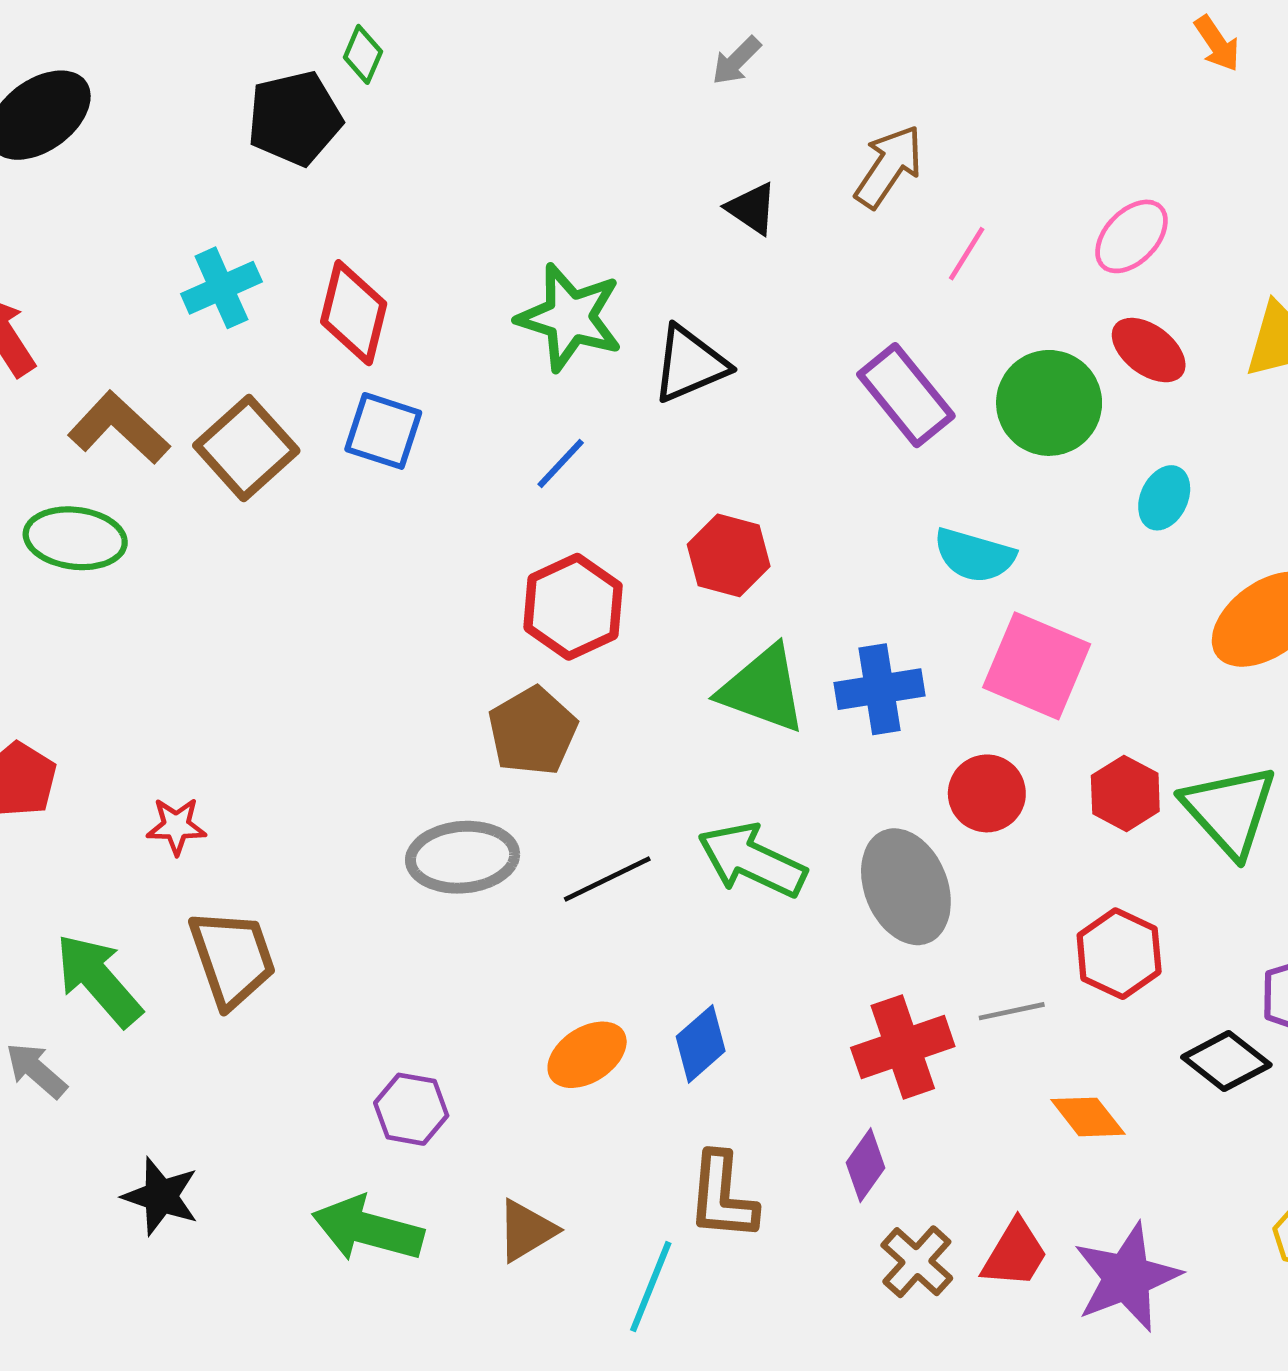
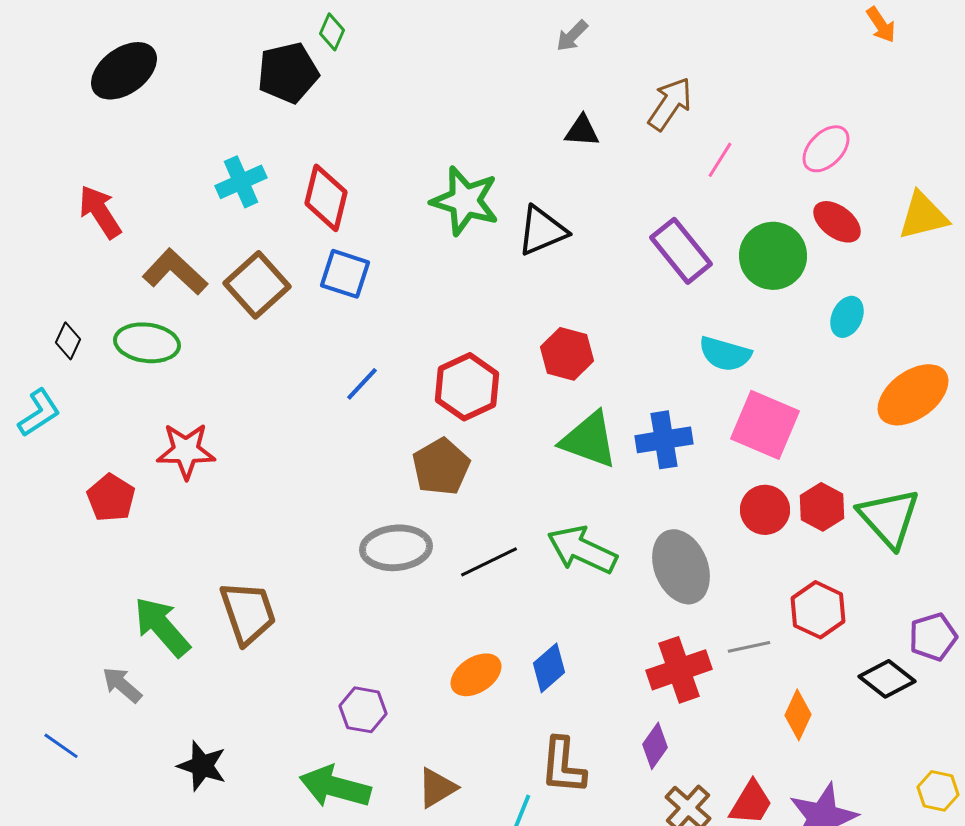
black triangle: (752, 208) -> (582, 131), turned -30
blue line: (561, 464) -> (362, 384), moved
red circle: (987, 793) -> (765, 510), moved
red star: (176, 826) -> (186, 451), moved, size x1.5
orange diamond: (1088, 1117) -> (798, 715), turned 63

